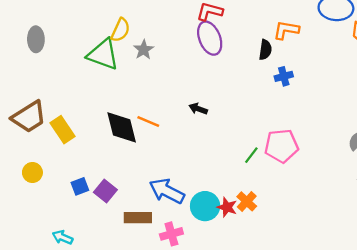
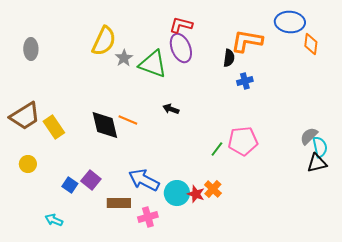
yellow semicircle: (120, 30) -> (104, 41), size x1.4
orange L-shape: (286, 30) -> (247, 41), size x1.4
green triangle: (103, 54) -> (153, 64), moved
blue square: (80, 186) -> (70, 185), moved, turned -35

